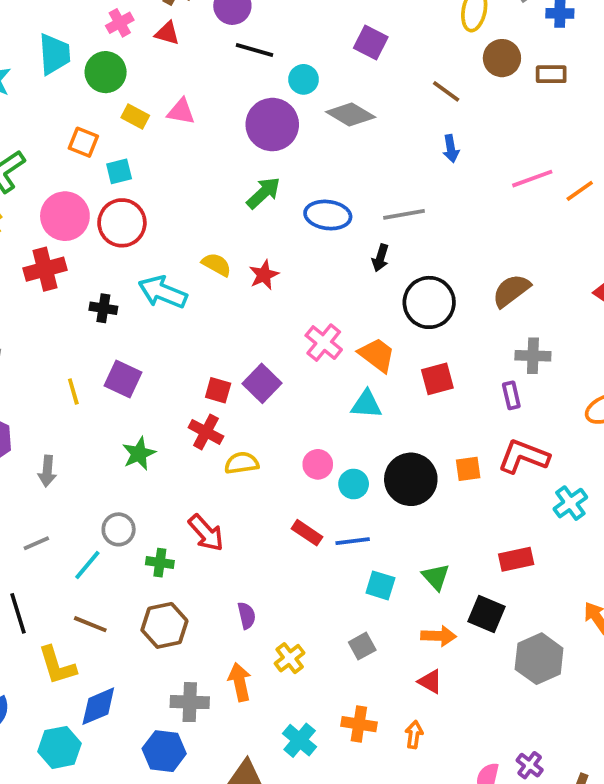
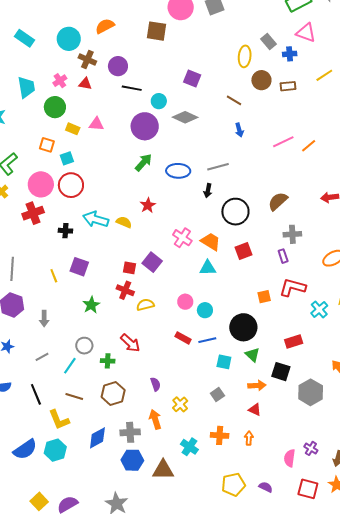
cyan trapezoid: (54, 54) -> (26, 87), moved
yellow semicircle: (216, 264) -> (124, 222), moved
black circle: (411, 479) -> (243, 327), moved
blue diamond: (98, 706) -> (97, 438), moved
cyan hexagon: (59, 747) -> (55, 450), moved
blue hexagon: (164, 751) -> (132, 460), moved

